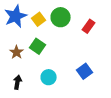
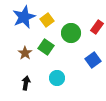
green circle: (61, 17) -> (71, 33), moved
blue square: (85, 71) -> (93, 60), moved

